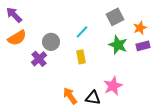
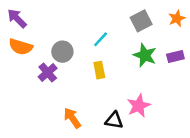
orange star: (140, 28) -> (177, 18), moved
orange semicircle: (17, 38) -> (21, 47), turned 48
orange arrow: (70, 96) -> (72, 118), moved

